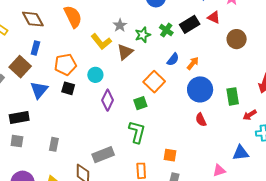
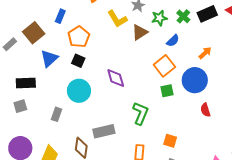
blue rectangle: (35, 48) -> (60, 16), moved
blue semicircle: (173, 59) -> (173, 41), moved
orange pentagon: (65, 64) -> (79, 37), turned -30
cyan circle: (95, 75) -> (79, 91), moved, size x1.5
blue circle: (200, 89) -> (195, 80), moved
purple diamond: (108, 100) -> (116, 78), turned -50
green square: (140, 103) -> (167, 91), moved
gray square: (17, 141) -> (20, 106), turned -32

